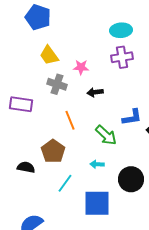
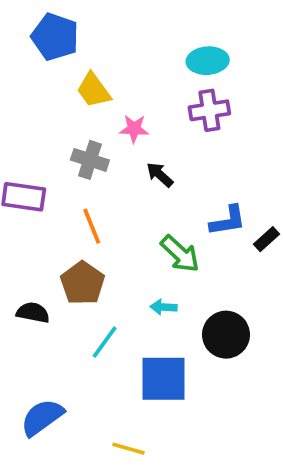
yellow trapezoid: (49, 55) -> (94, 90), moved
black arrow: (95, 92) -> (160, 175), turned 49
orange line: (70, 120) -> (92, 226), moved

